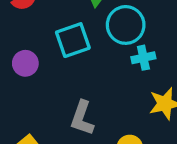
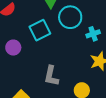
cyan cross: (143, 58) -> (93, 34), moved

